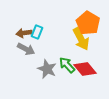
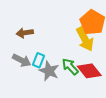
cyan rectangle: (37, 32) -> (39, 60), moved
gray arrow: (26, 49) -> (22, 60), moved

